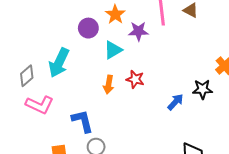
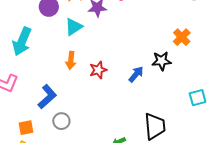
red star: (135, 79) -> (98, 70), moved, turned -30
blue L-shape: (82, 121) -> (47, 97), turned 65

